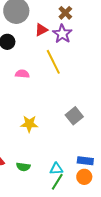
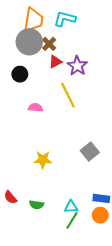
brown cross: (65, 13) -> (49, 44), moved

